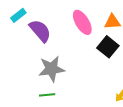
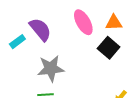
cyan rectangle: (18, 15) -> (17, 42), moved

